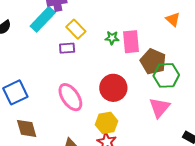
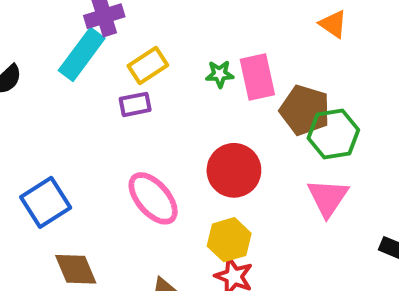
yellow rectangle: (76, 29) -> (148, 66), turned -72

